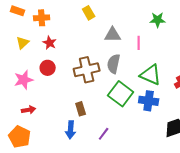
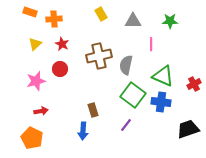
gray triangle: (113, 35) -> (133, 21), moved
brown cross: (87, 70) -> (99, 56), moved
purple line: (104, 134) -> (126, 125), moved

